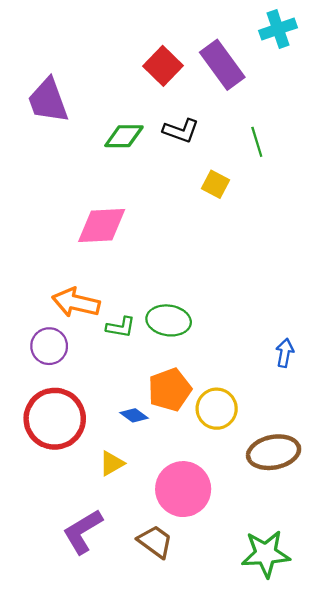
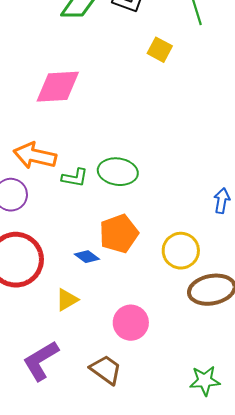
yellow circle: (217, 409) -> (181, 251), moved
pink circle: (183, 489) -> (131, 323), size x0.7
green star: (266, 554) -> (205, 381), size x0.7

